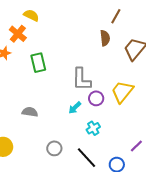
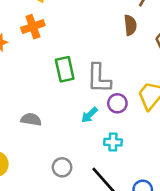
orange cross: (18, 34) -> (33, 27), moved, turned 30
green rectangle: (38, 63) -> (65, 69), moved
cyan cross: (93, 128) -> (113, 142), turned 32

